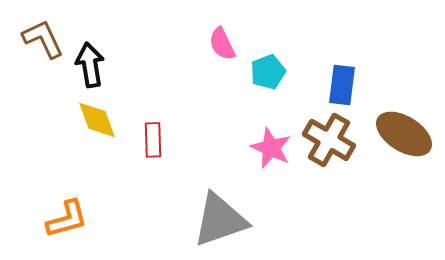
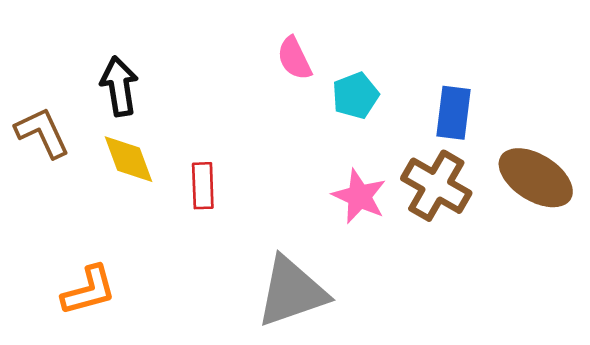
brown L-shape: (43, 39) -> (42, 133), moved

